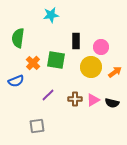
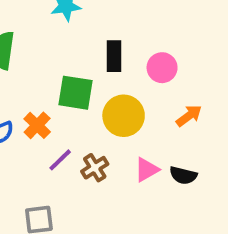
orange cross: (33, 63) -> (37, 125), moved
yellow circle: (91, 67) -> (124, 116), moved
brown cross: (75, 99) -> (95, 168), moved, turned -32

